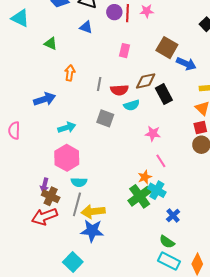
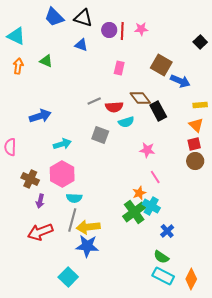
orange arrow: (70, 73) -> (18, 66), moved
brown diamond: (146, 81) -> (140, 98), turned 65
gray line: (99, 84) -> (94, 101), turned 56
brown cross: (51, 196) -> (30, 179), moved

